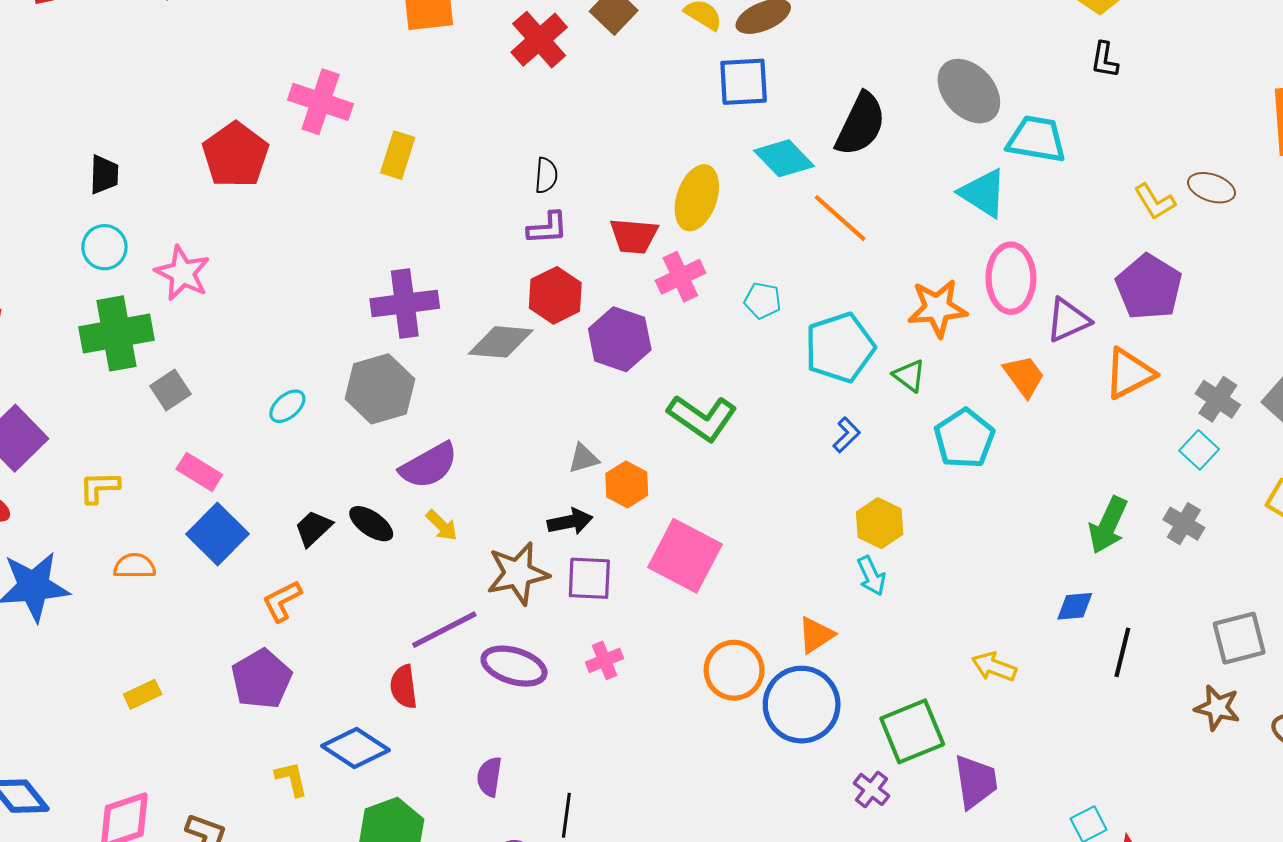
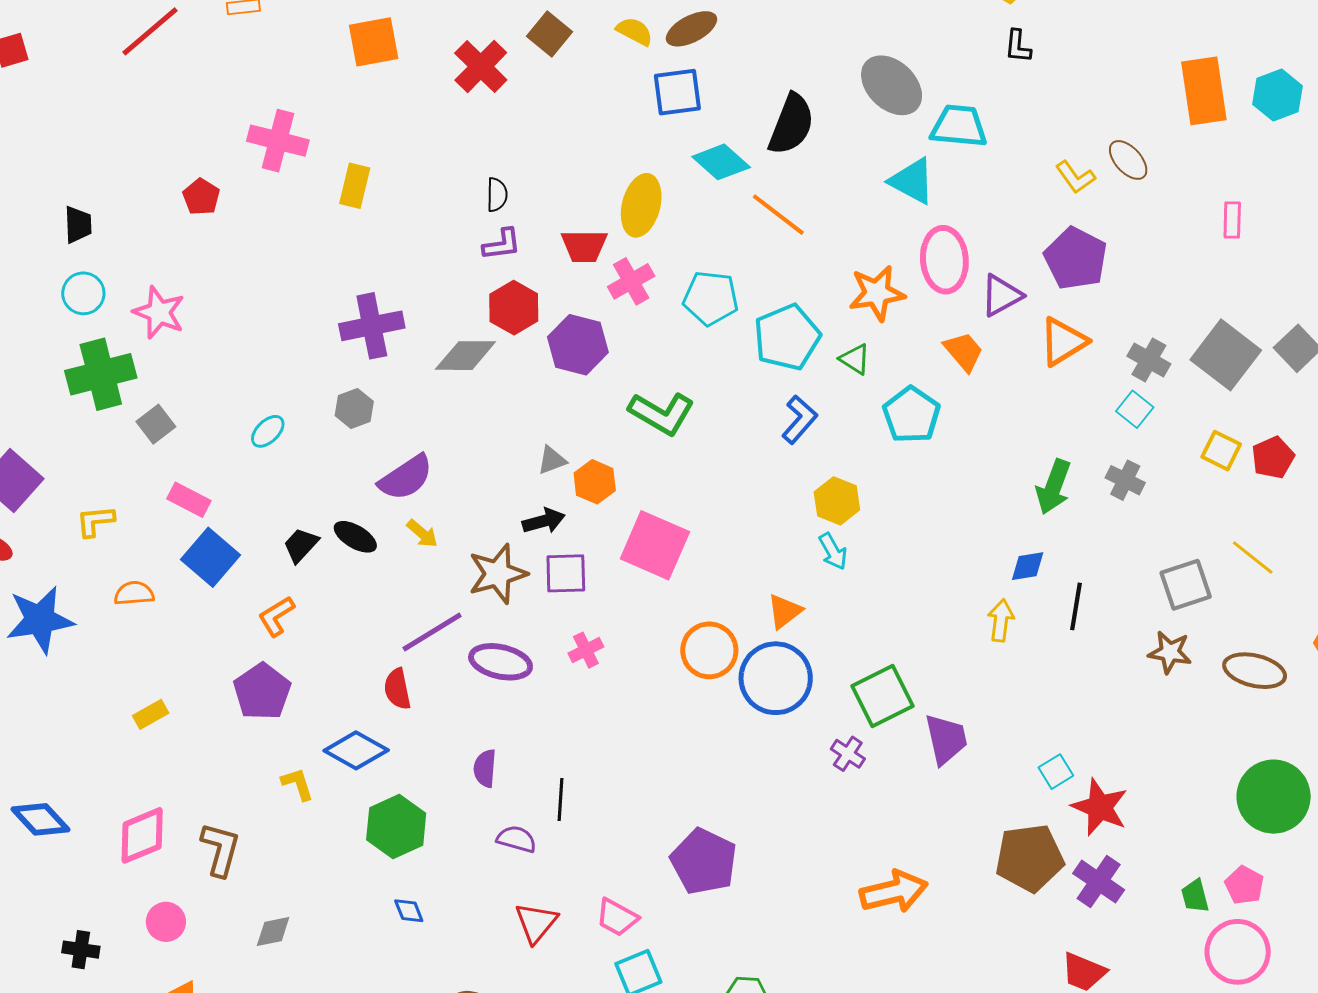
red pentagon: (236, 155) -> (201, 197), size x0.6
brown ellipse: (1212, 188) -> (1128, 160), turned 33
cyan pentagon: (763, 301) -> (711, 298), size x1.6
gray hexagon: (380, 389) -> (354, 408), size x0.6
blue L-shape: (846, 435) -> (799, 420), size x1.4
yellow arrow: (994, 667) -> (1001, 620), moved, turned 81

